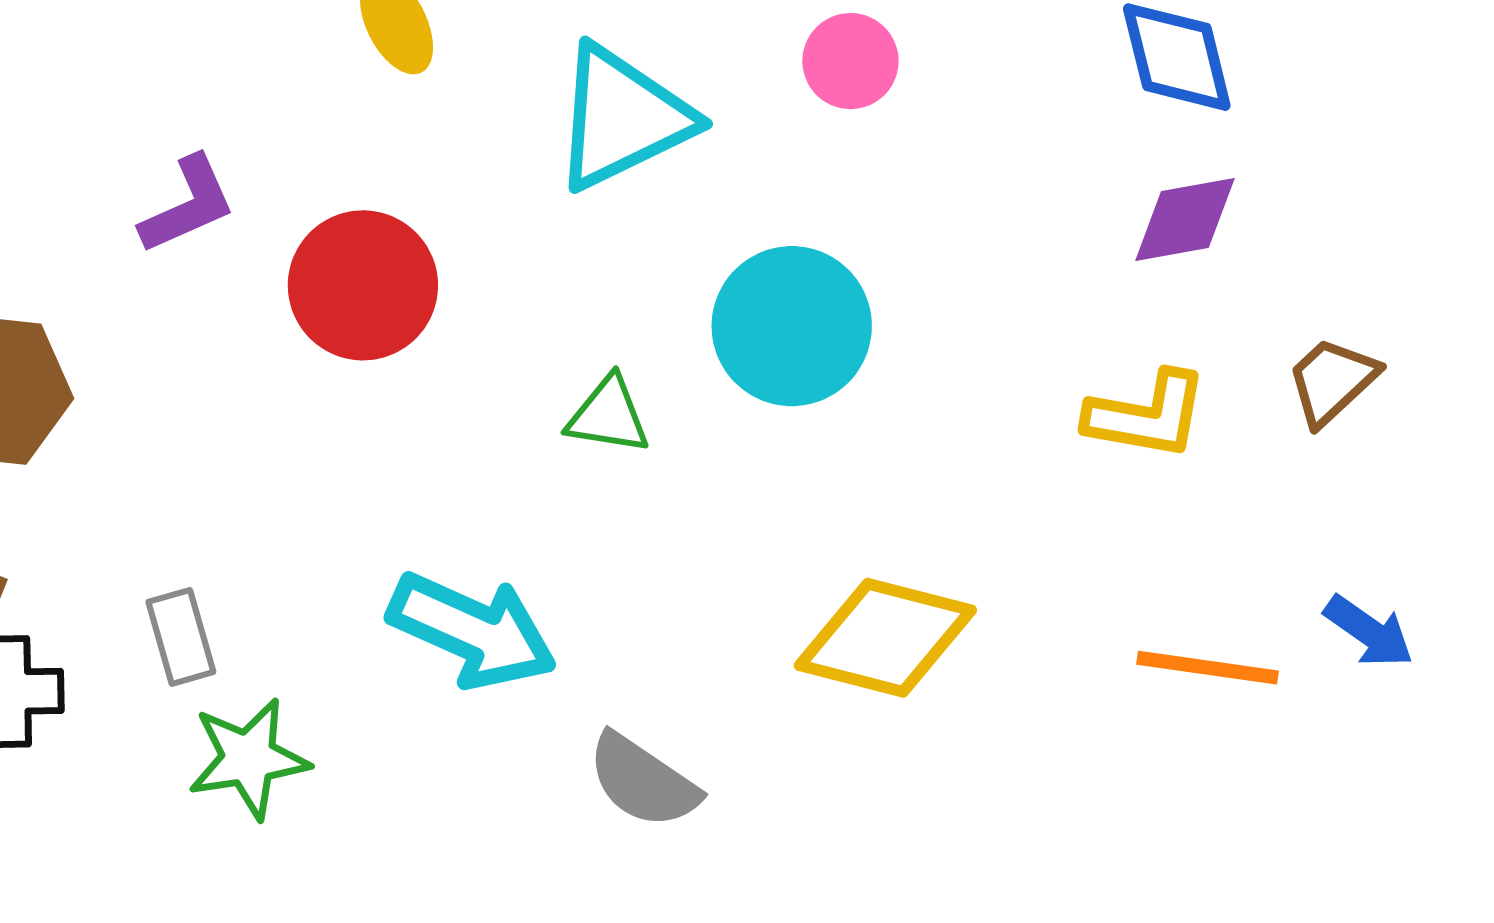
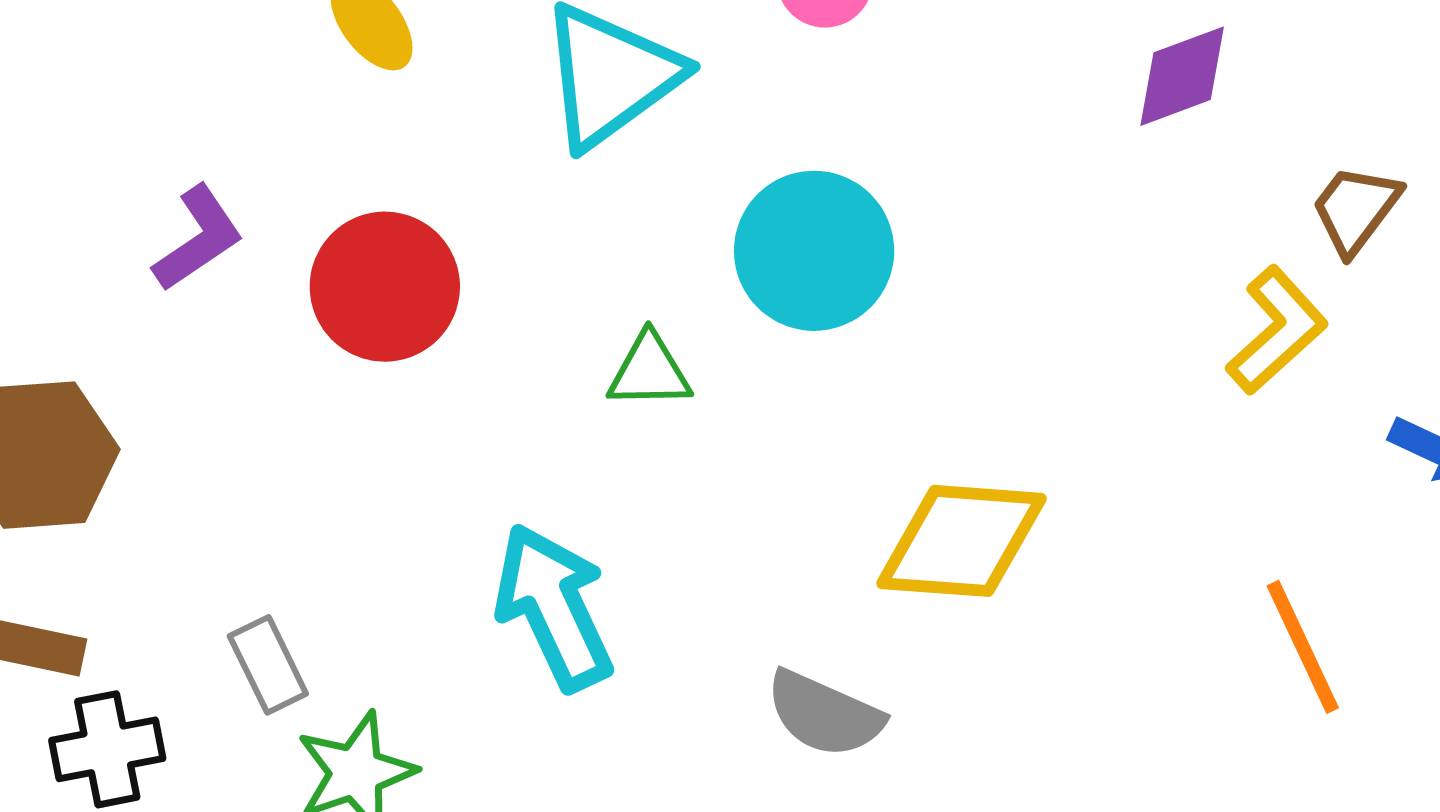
yellow L-shape: (1147, 415) -> (1277, 330), moved, turned -42
cyan arrow: (472, 631) -> (554, 607), turned -129
orange line: (1207, 668) -> (1303, 647), moved, turned 67
gray semicircle: (643, 781) -> (824, 714), moved

